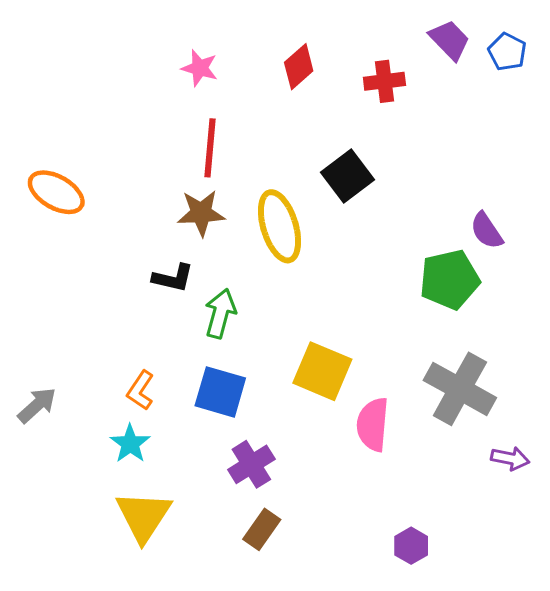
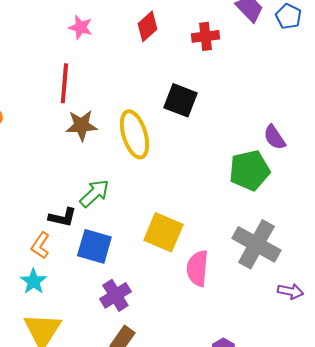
red line: (210, 148) -> (64, 83), moved
black square: (348, 176) -> (180, 100), turned -32
black L-shape: (173, 278) -> (62, 217), moved
green arrow: (220, 314) -> (94, 193), turned 32

